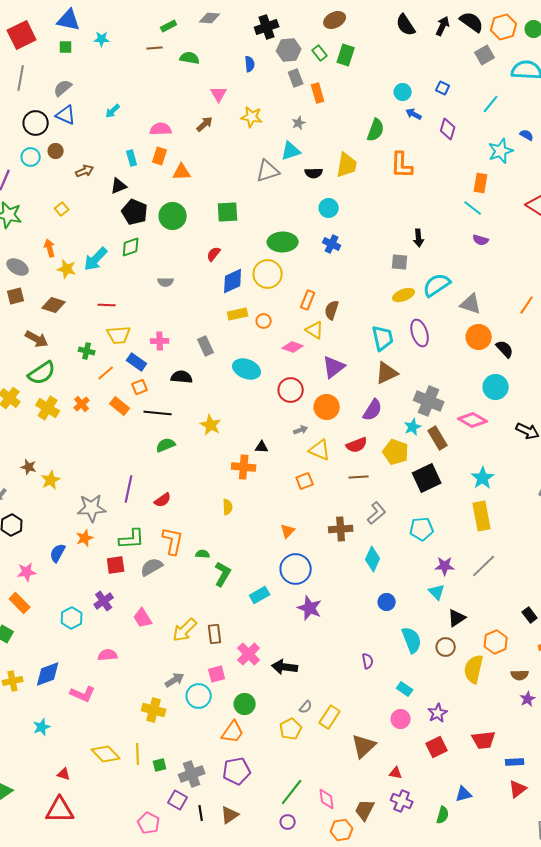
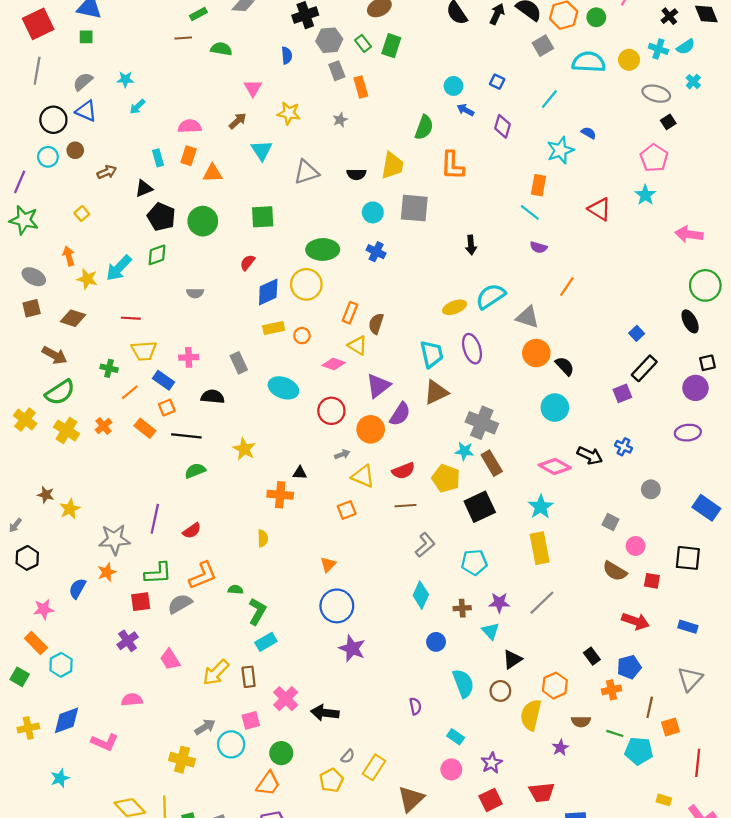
cyan star: (102, 39) -> (125, 79), moved
cyan triangle: (291, 151) -> (262, 150), moved, turned -45
gray square: (400, 262) -> (414, 208), moved, size x1.6
orange line: (527, 305) -> (567, 287), moved
purple semicircle: (373, 410) -> (400, 414), moved
pink diamond: (473, 420) -> (555, 466), moved
cyan star: (413, 427) -> (464, 451), turned 30
brown cross: (341, 529) -> (462, 608), moved, size x0.7
orange L-shape: (173, 541) -> (203, 575), turned 56
cyan rectangle: (260, 595) -> (266, 642), moved
cyan hexagon: (72, 618) -> (61, 665), moved
purple star: (528, 699) -> (560, 748), moved

